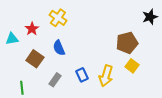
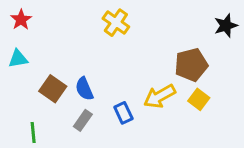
yellow cross: (58, 18) -> (116, 23), moved
red star: (32, 29) -> (21, 20), moved
blue semicircle: (59, 48) -> (84, 89), moved
yellow arrow: (106, 76) -> (160, 96), moved, turned 45

